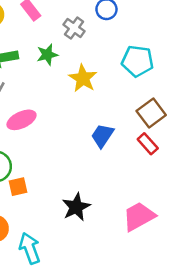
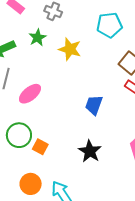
blue trapezoid: (102, 136) -> (94, 105), moved
orange square: (18, 187) -> (40, 147), turned -35

